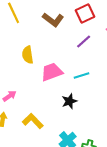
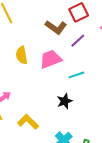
brown L-shape: (53, 20) -> (56, 27), moved
pink trapezoid: (52, 72) -> (51, 59), moved

